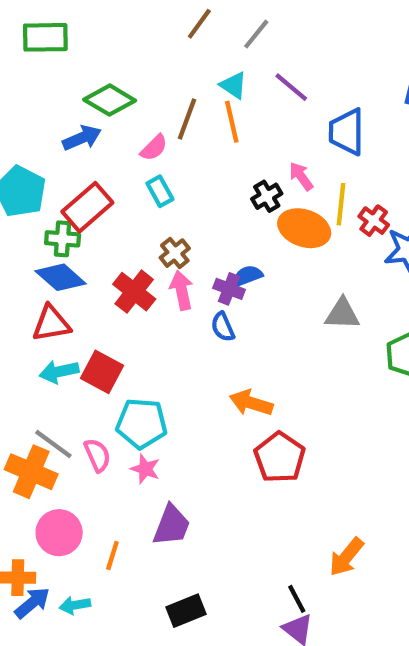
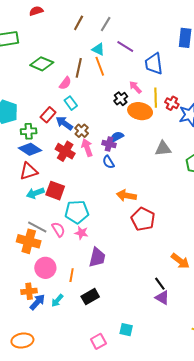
blue arrow: (82, 138) -> (64, 123), moved, turned -114
red rectangle: (87, 207) -> (48, 115), moved, size x0.7
orange arrow: (346, 557) -> (180, 261), turned -84
cyan arrow: (75, 605) -> (57, 301), turned -32
black rectangle: (186, 611) -> (90, 297), moved

